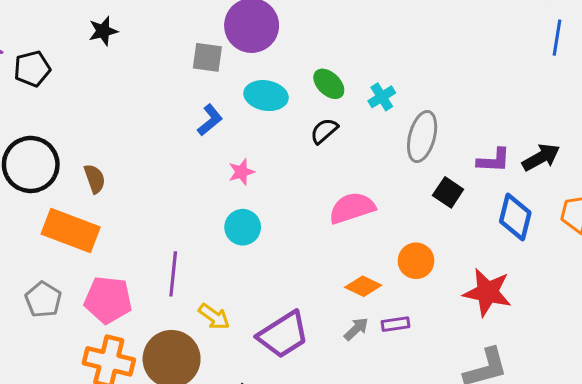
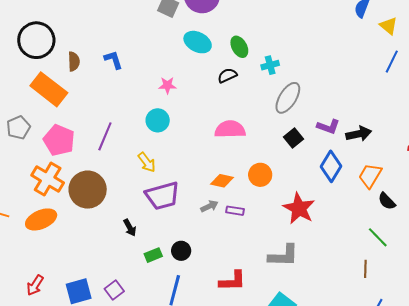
blue L-shape: (210, 120) -> (113, 60), moved, turned -85
orange diamond: (363, 286) -> (222, 181), turned -30
yellow arrow: (214, 317) -> (147, 162), moved

